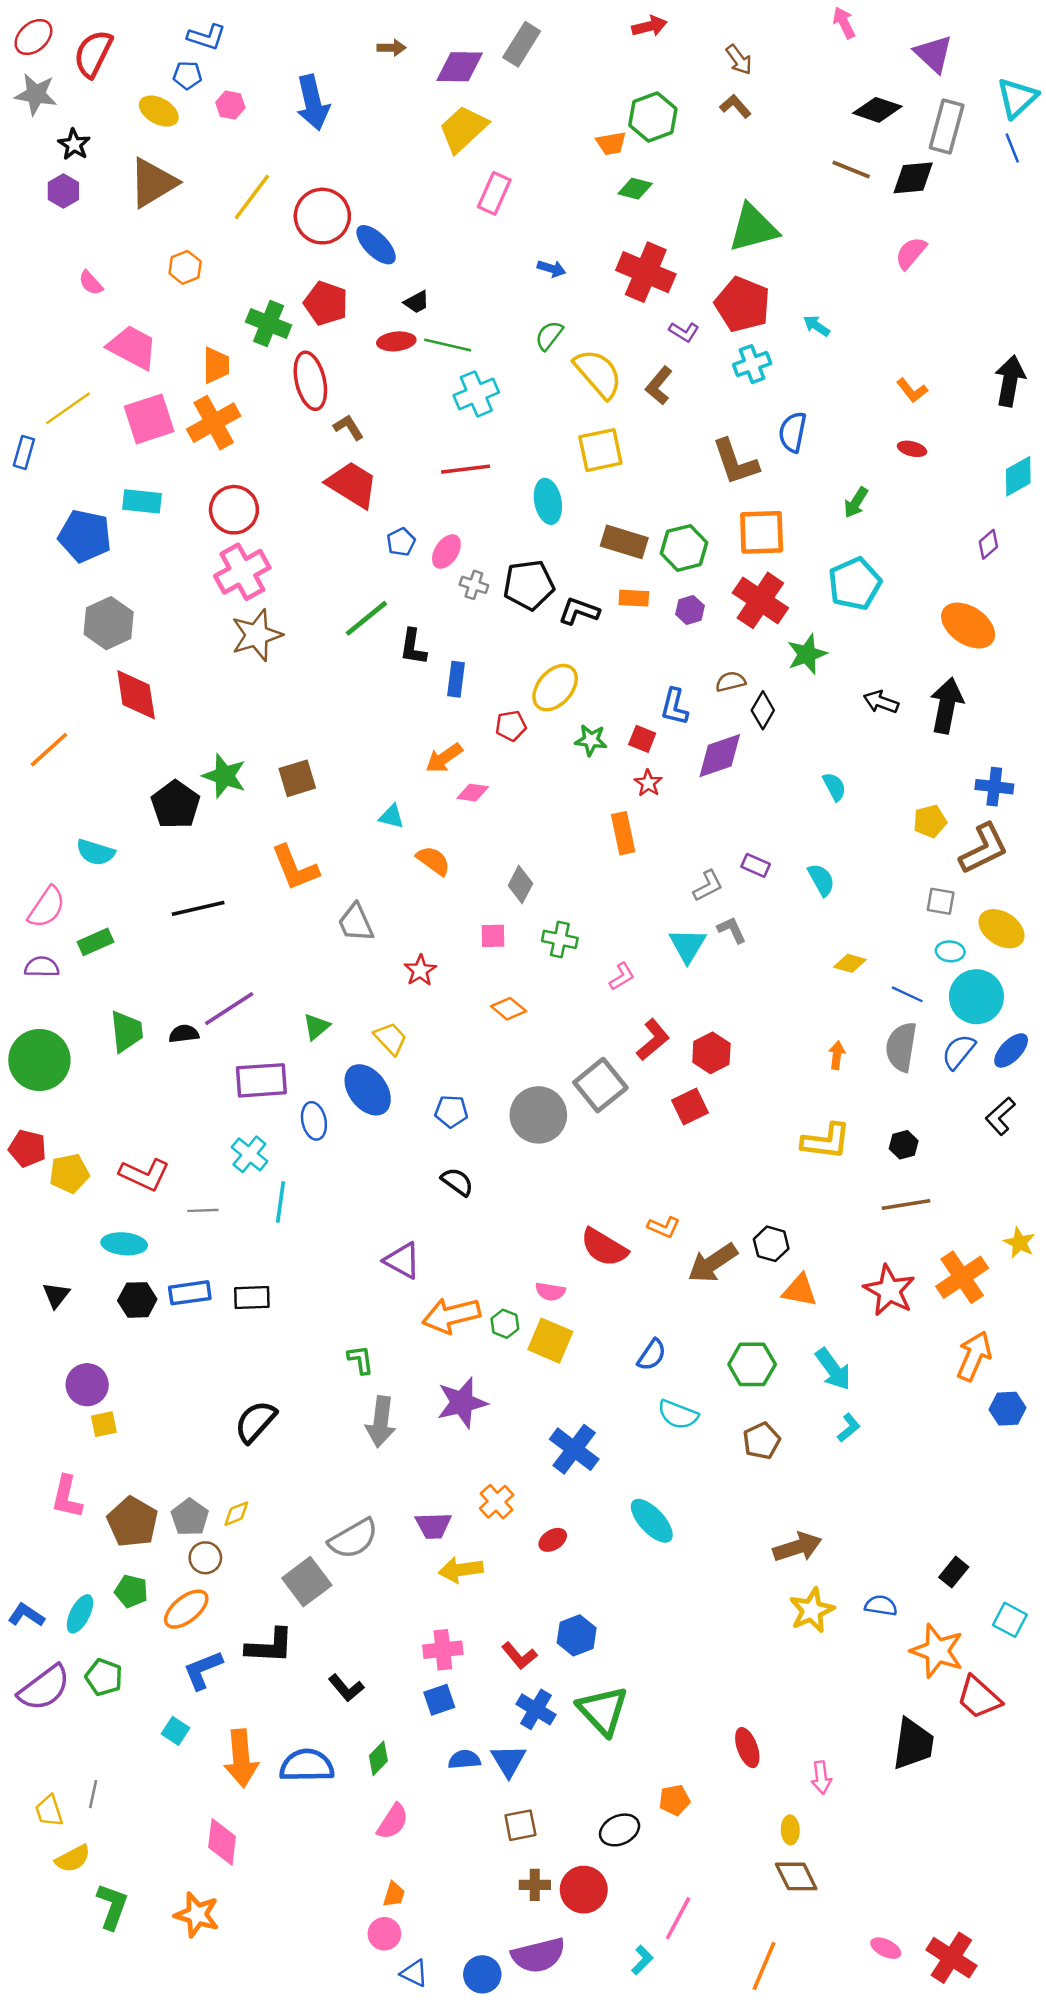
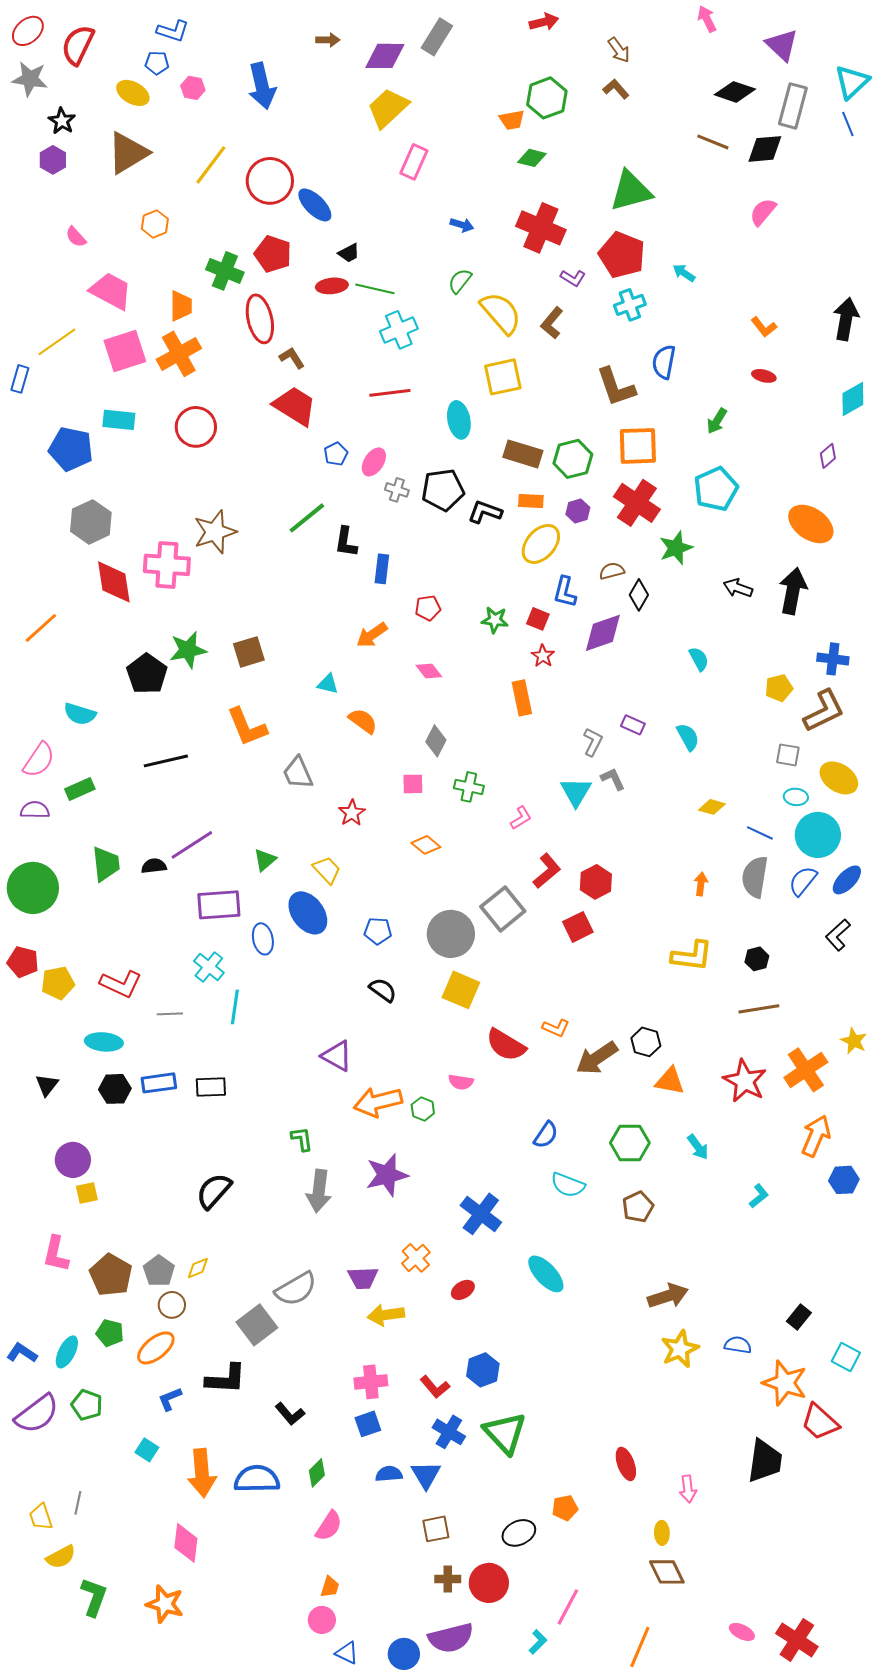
pink cross: (242, 572) -> (167, 565), moved, turned 33
yellow ellipse: (555, 688) -> (541, 544), moved
green star: (224, 776) -> (188, 650), turned -30
pink diamond: (473, 793) -> (429, 671), moved, turned 44
gray L-shape: (708, 886) -> (593, 742), turned -36
yellow square: (550, 1341) -> (461, 990), moved
cyan arrow: (833, 1369) -> (698, 1147), size x0.7
cyan L-shape: (849, 1428) -> (759, 1196), moved
blue L-shape: (203, 1670) -> (170, 1399), size x0.7

